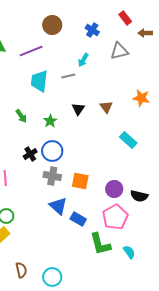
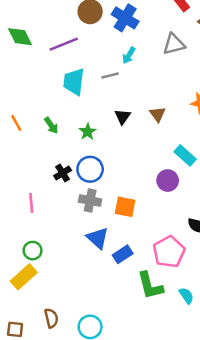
blue cross: (92, 30) -> (125, 18), moved, size x1.5
purple circle: (114, 189) -> (168, 181), moved
blue rectangle: (78, 219) -> (123, 254), turned -63

